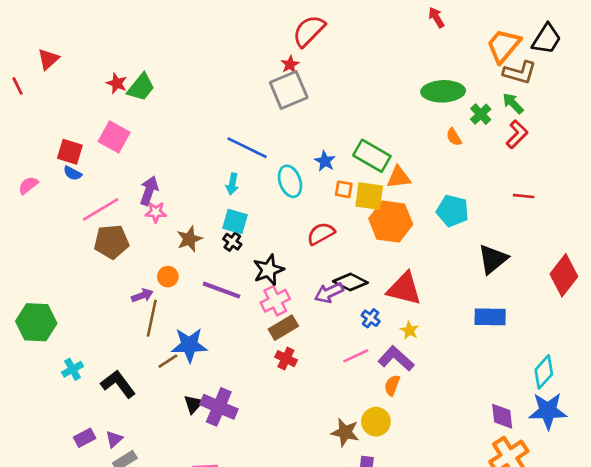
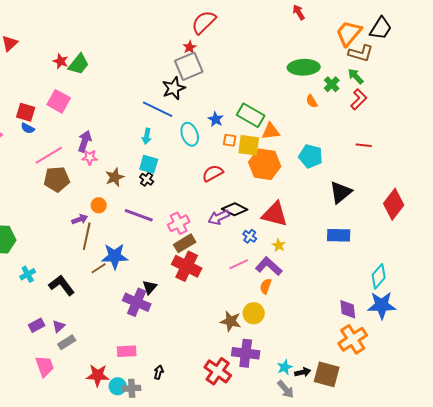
black star: (269, 270) -> (174, 88), moved
red cross: (286, 359) -> (187, 266), size x1.8
black triangle: (193, 404) -> (150, 287), moved

